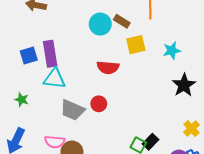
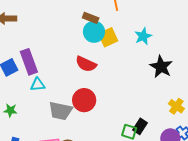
cyan circle: (100, 24) -> (94, 32), moved
red semicircle: (108, 67) -> (86, 64), turned 30
cyan triangle: (54, 79) -> (38, 85), size x0.7
red circle: (99, 104) -> (84, 100), size x1.5

